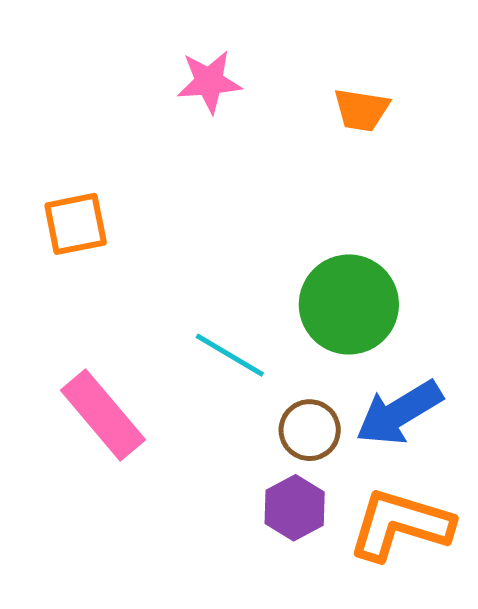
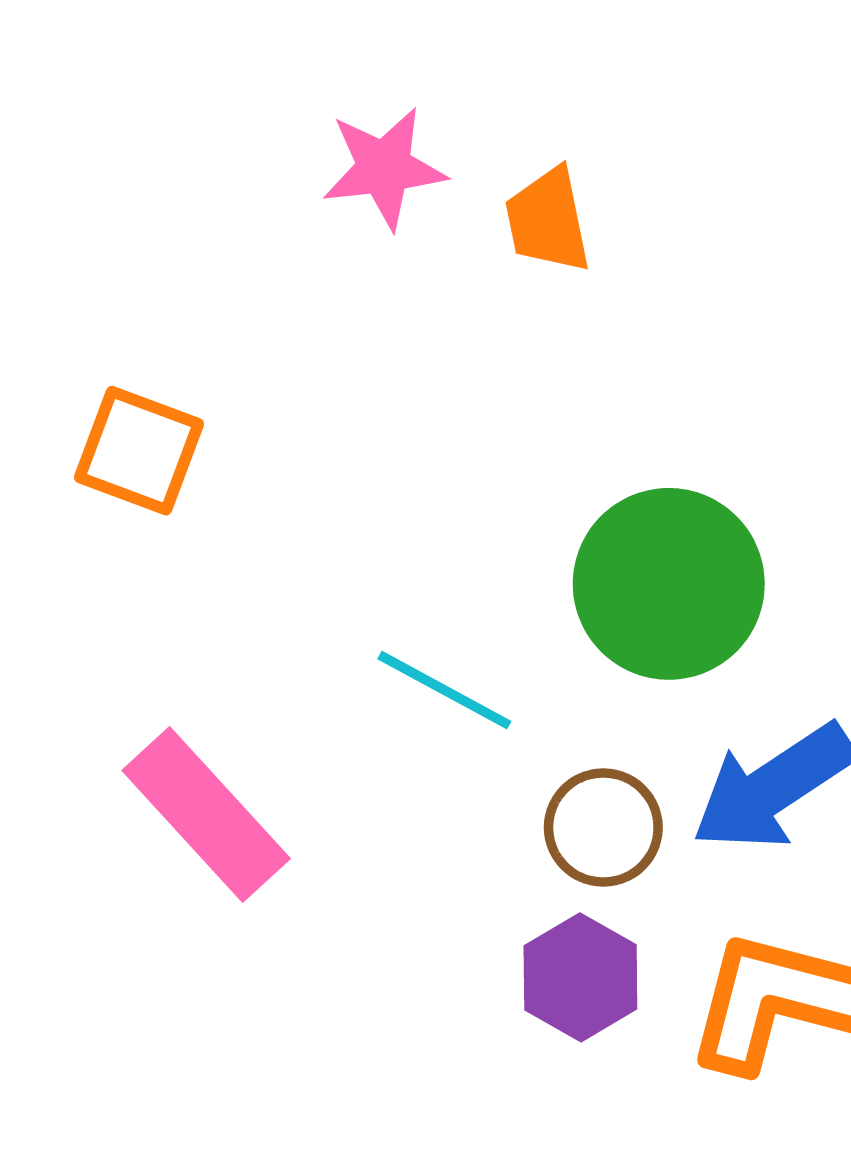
orange trapezoid: (361, 110) -> (548, 220), moved, turned 72
orange square: (76, 224) -> (139, 451), turned 34

